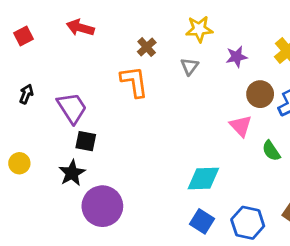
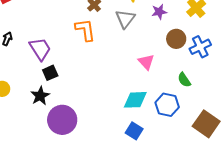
gray triangle: (190, 66) -> (125, 19), size x1.5
pink triangle: (241, 126) -> (146, 62), moved
black square: (86, 141) -> (50, 73), turned -35
blue hexagon: (248, 223) -> (167, 105), moved

